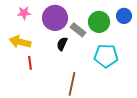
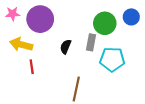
pink star: (24, 13) -> (13, 14), moved
purple circle: (55, 18) -> (40, 19), moved
gray rectangle: (78, 30) -> (91, 42), moved, turned 63

